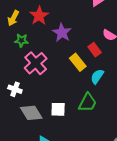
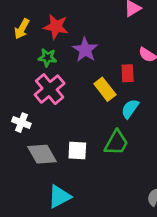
red star: (39, 16) -> (56, 27), turned -30
green star: (21, 40) -> (47, 58), moved
red rectangle: (95, 50) -> (128, 73), turned 32

